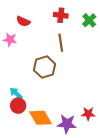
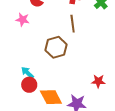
red star: (88, 114) -> (98, 81), moved

